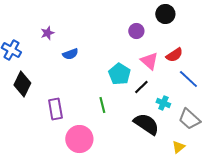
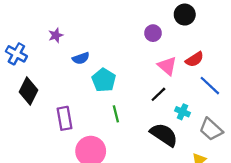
cyan pentagon: (119, 74) -> (104, 80), moved

